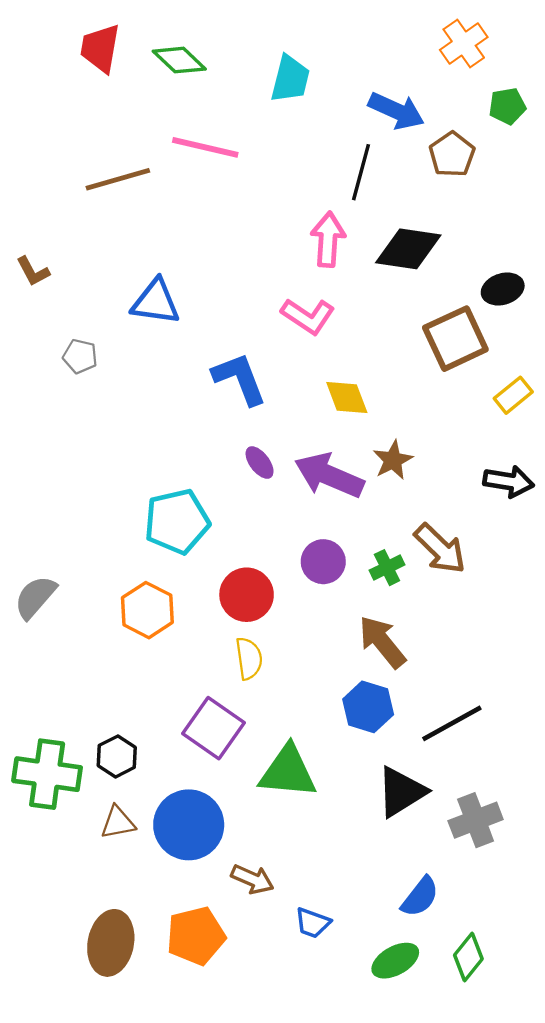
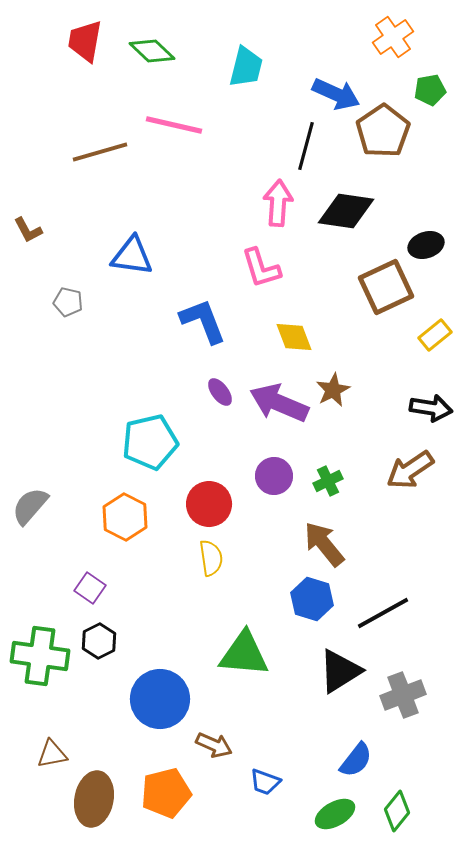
brown pentagon: (452, 154) -> (383, 131), size x1.4
pink L-shape: (308, 316) -> (261, 268), turned 39
brown arrow: (440, 549) -> (410, 470), moved, turned 102
purple square: (213, 728) -> (90, 588), moved, size x0.6
brown triangle: (118, 823) -> (52, 754), moved

